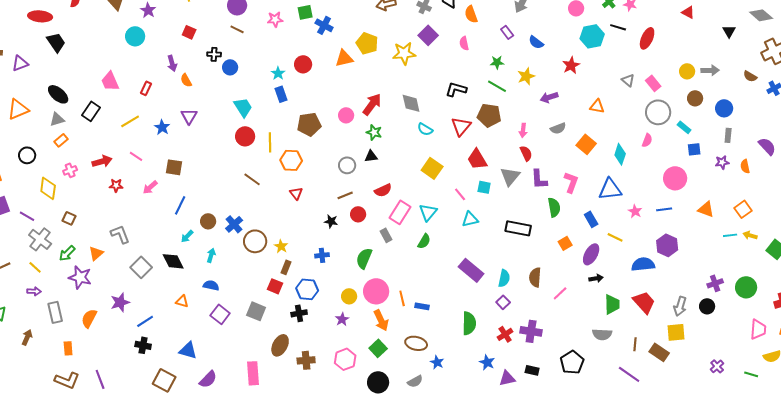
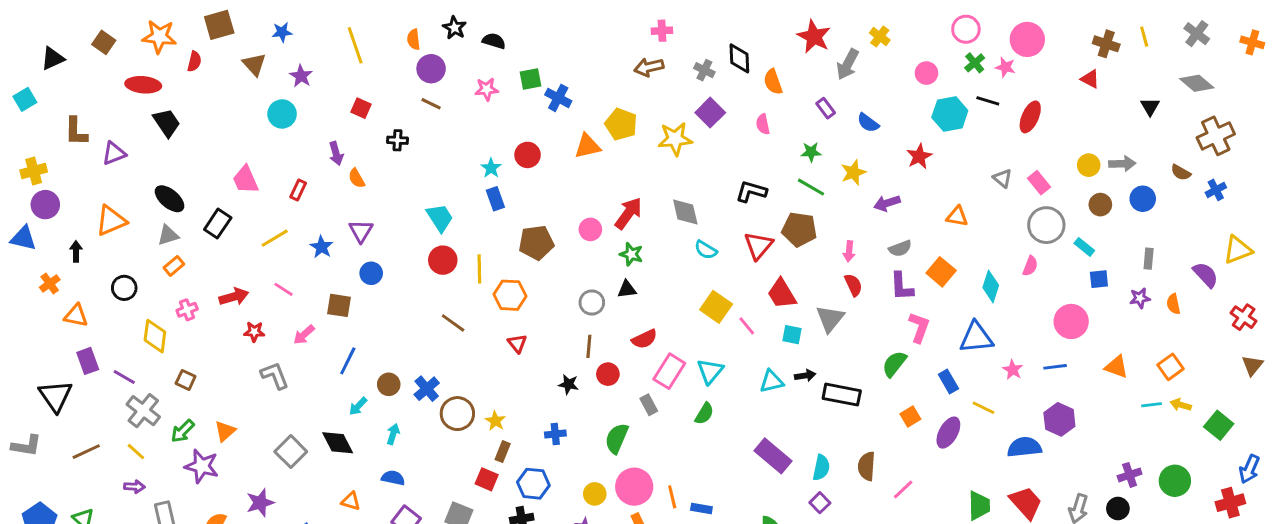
blue circle: (230, 67) -> (371, 273), moved
blue circle: (724, 108) -> (1143, 199), moved
purple L-shape: (539, 179) -> (902, 286), moved
pink line: (460, 194) -> (747, 326), moved
brown line: (345, 195) -> (589, 346), turned -63
green semicircle: (554, 207) -> (894, 364), turned -132
gray L-shape: (120, 234) -> (275, 376), moved
black arrow: (596, 278) -> (805, 376), moved

